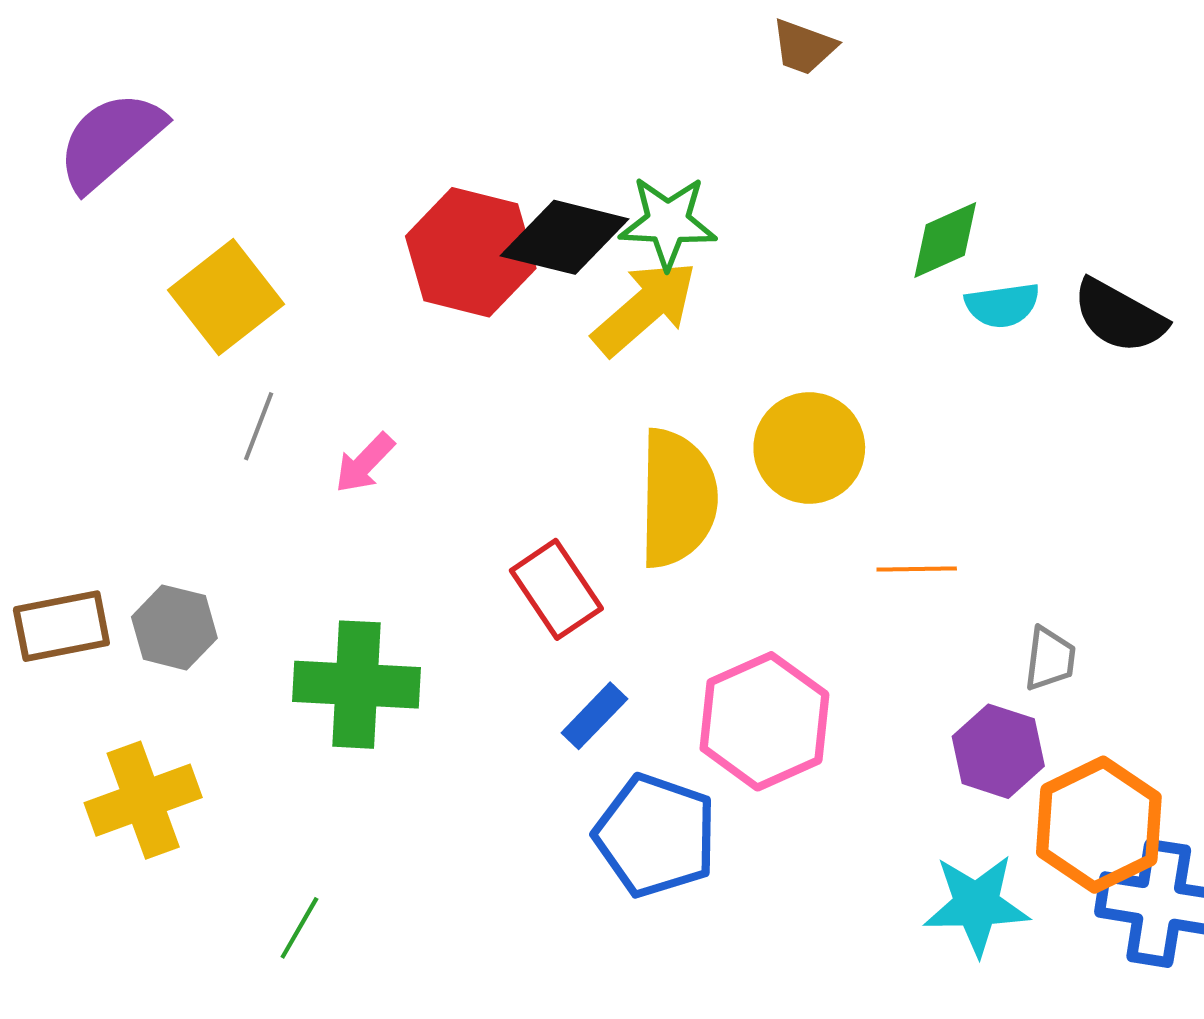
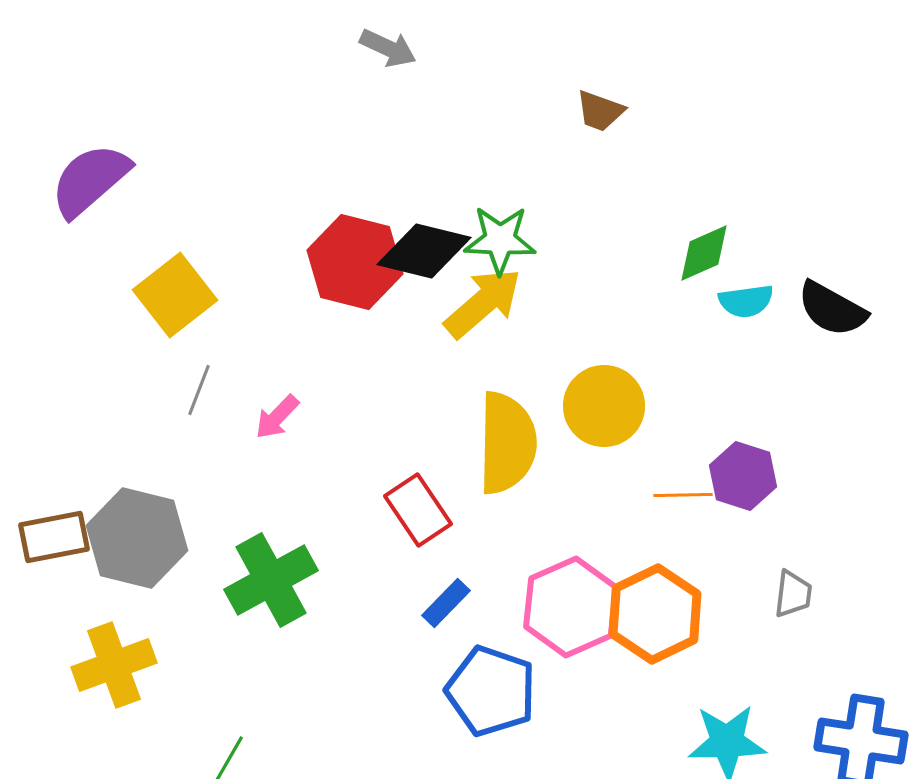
gray hexagon: (174, 627) -> (137, 538), size x1.6
gray trapezoid: (1050, 659) -> (793, 594), moved
green cross: (357, 685) -> (271, 580), turned -32
purple hexagon: (998, 751) -> (743, 476), moved
orange hexagon: (1099, 825) -> (655, 614), moved

